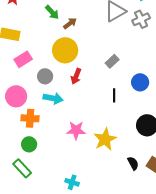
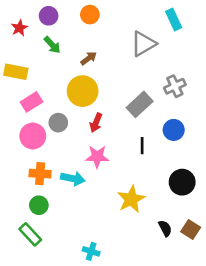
green arrow: (52, 12) -> (52, 45), moved
gray cross: (141, 19) -> (175, 86), moved
gray rectangle: (112, 61) -> (140, 104), size x1.5
pink circle: (16, 96) -> (33, 136), moved
cyan arrow: (53, 98) -> (73, 178), moved
pink star: (76, 130) -> (97, 157), moved

